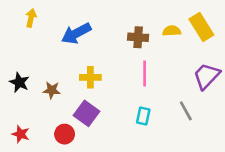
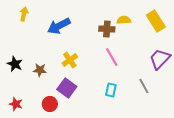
yellow semicircle: (172, 31) -> (124, 20), moved
pink line: (145, 73) -> (112, 57), turned -30
yellow cross: (90, 77) -> (70, 60), turned -35

